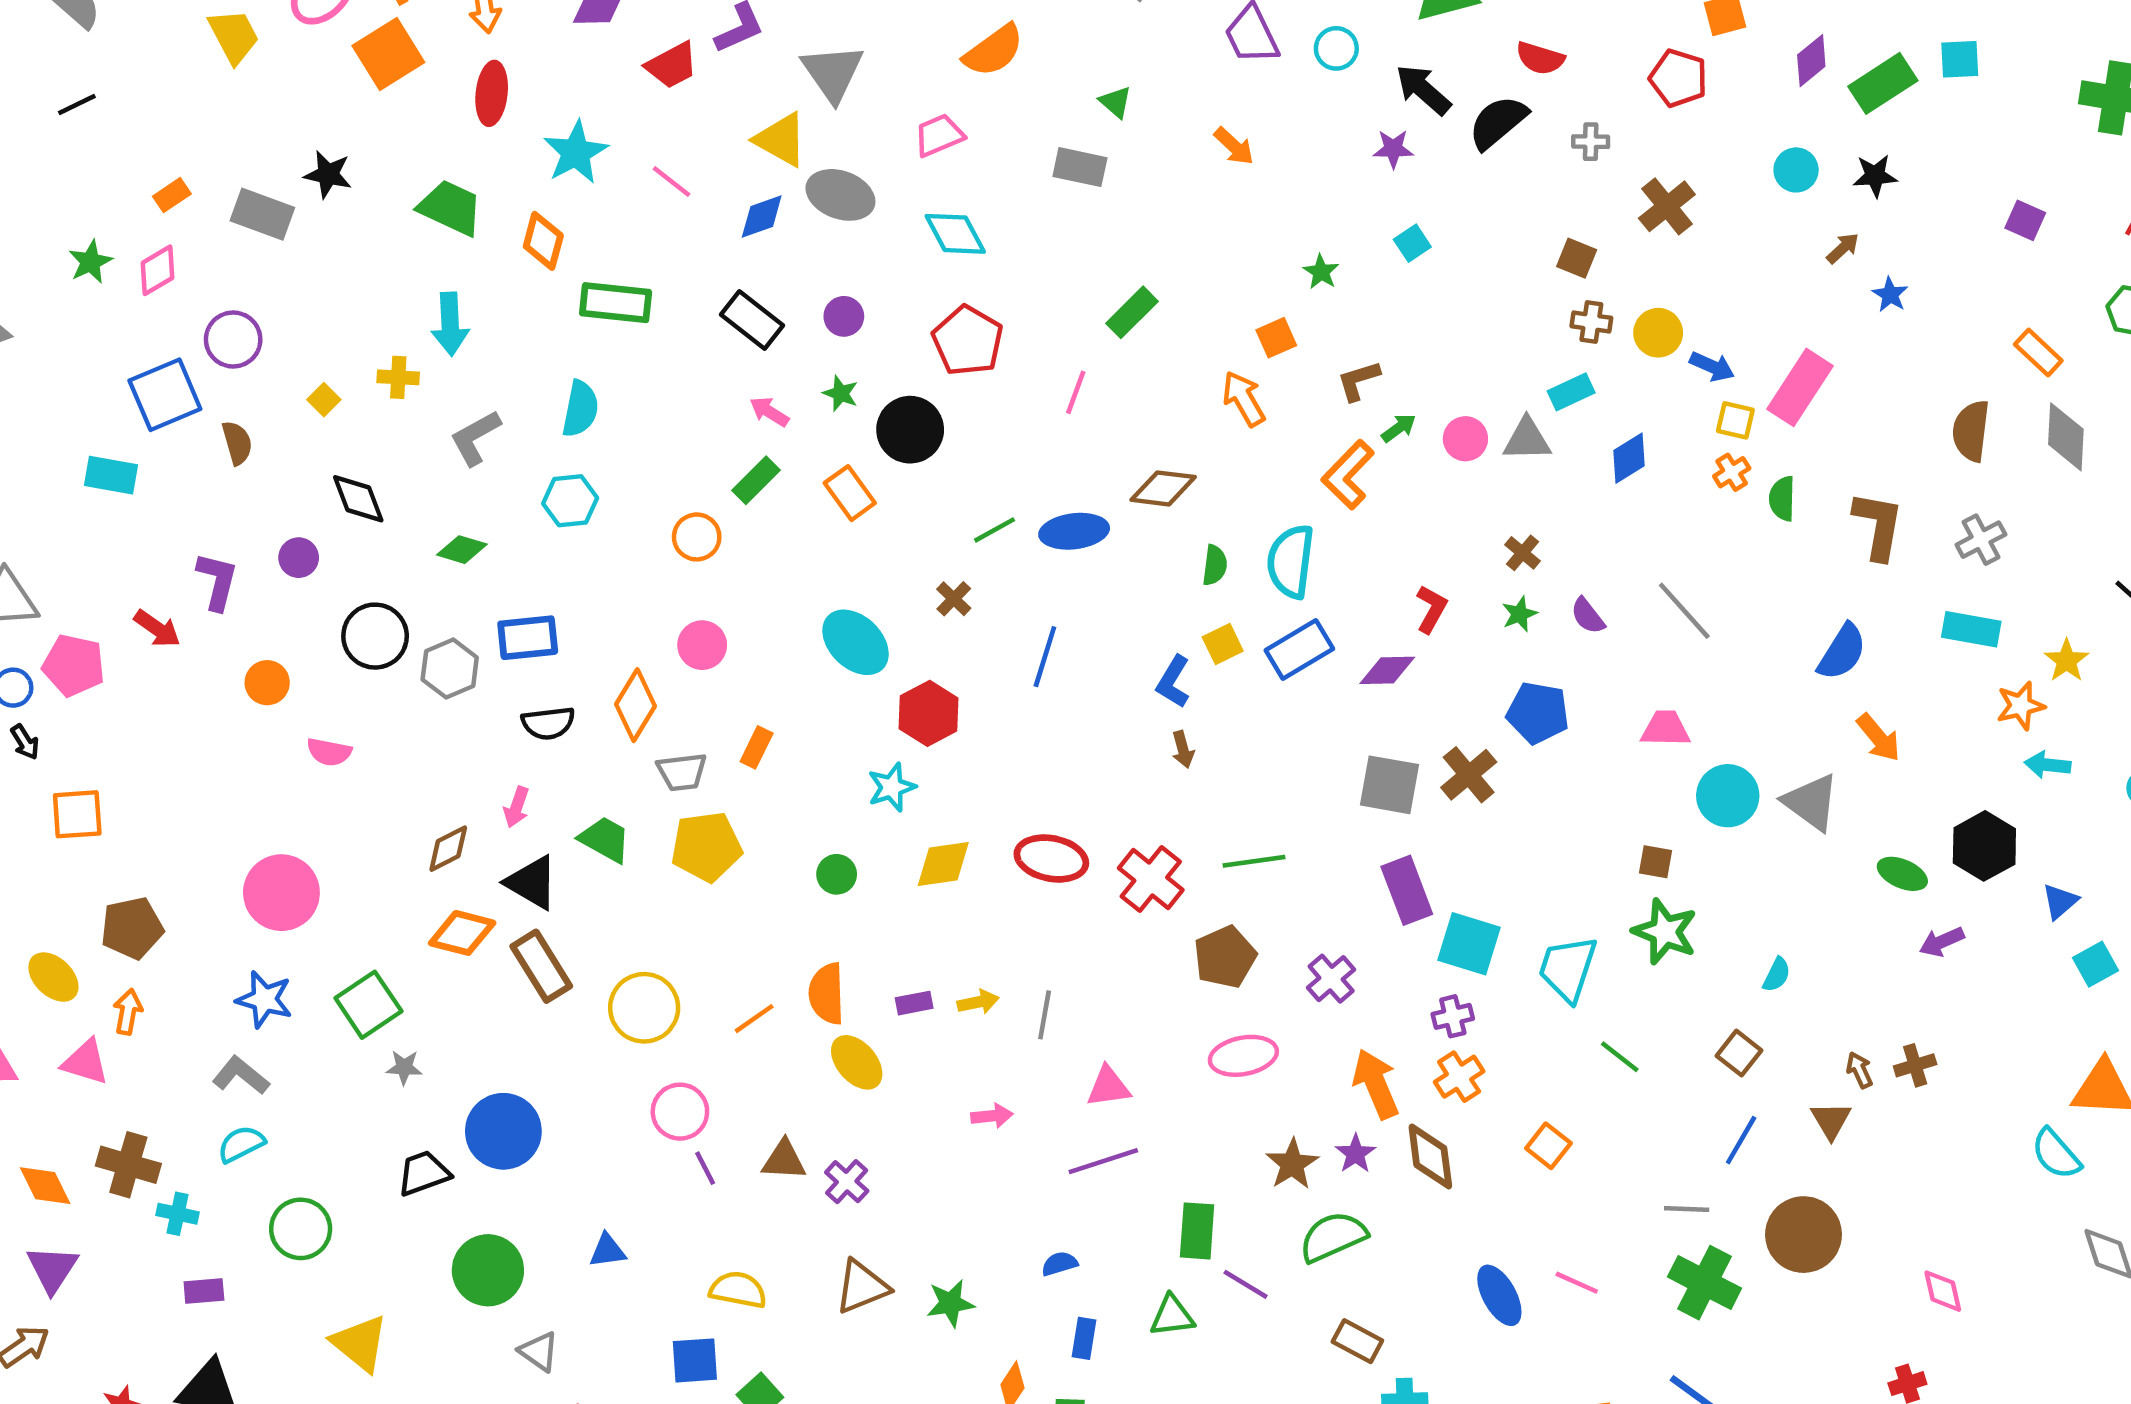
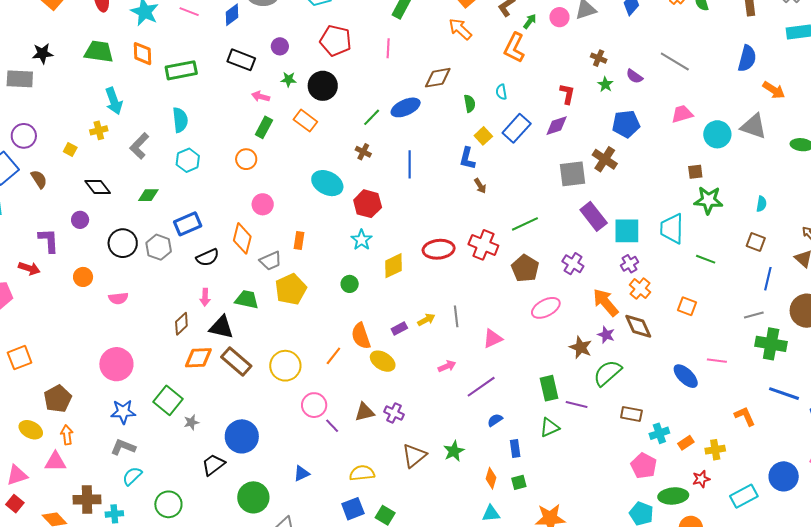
cyan semicircle: (1291, 561) -> (501, 92), size x0.5
purple line: (1103, 1161) -> (481, 387), moved

